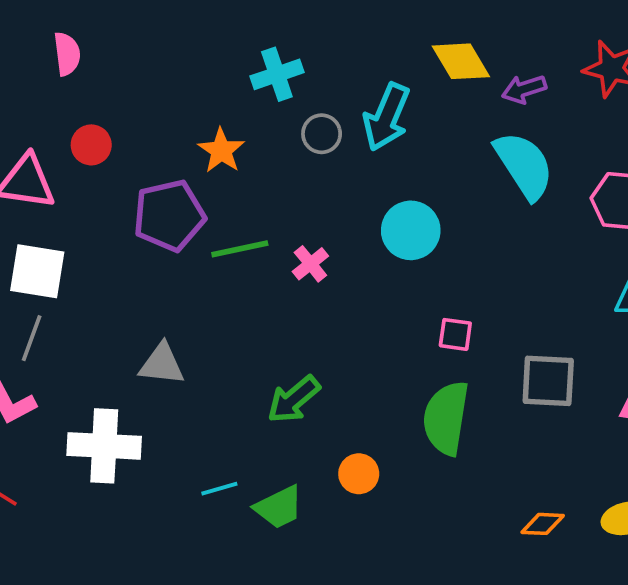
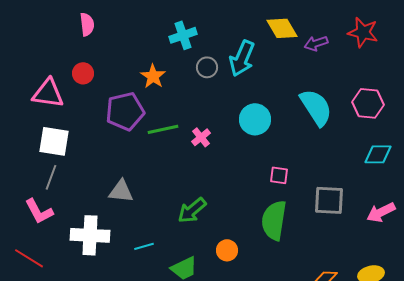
pink semicircle: (67, 54) -> (87, 24), moved
cyan semicircle: (524, 165) -> (316, 107), moved
cyan line: (219, 489) -> (144, 246), moved

